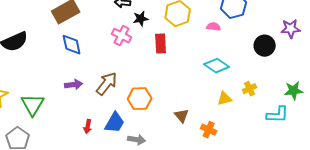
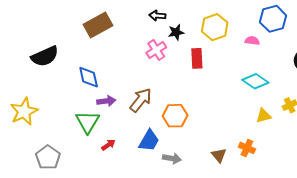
pink cross: (122, 36) -> (156, 50), turned 30
blue diamond: (72, 45) -> (89, 77), moved
green triangle: (33, 105) -> (88, 122), moved
brown triangle: (182, 116) -> (219, 155), moved
red arrow: (88, 127) -> (108, 145), moved, turned -136

